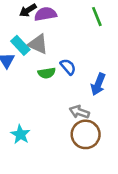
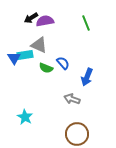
cyan rectangle: (20, 45) -> (25, 55), moved, turned -56
green semicircle: (47, 73) -> (46, 68), turned 32
brown circle: (86, 134) -> (77, 134), moved

